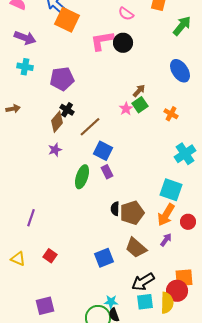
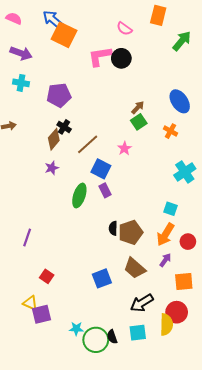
blue ellipse: (180, 71) -> (180, 101), moved
pink star: (126, 109) -> (124, 148), moved
cyan square: (171, 190) -> (170, 209), size x0.6
yellow triangle: (18, 259) -> (30, 303), moved
orange square: (184, 278) -> (184, 281), moved
cyan star: (111, 302) -> (76, 329), moved
cyan square: (145, 302) -> (138, 333), moved
purple square: (45, 306) -> (42, 314), moved

